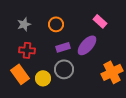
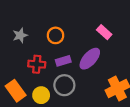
red cross: (27, 50) -> (37, 64), moved

